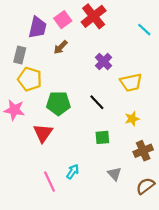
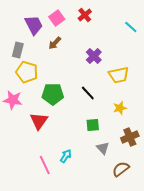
red cross: (94, 16) -> (85, 15), size x0.6
purple trapezoid: (37, 27) -> (34, 25), turned -40
gray triangle: (115, 174) -> (103, 148), moved
brown semicircle: (145, 186) -> (121, 169), moved

